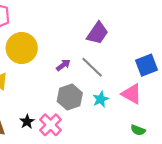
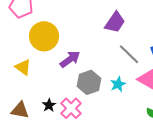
purple arrow: (63, 65) -> (70, 59), moved, size x1.5
gray line: (92, 67) -> (129, 54), moved

